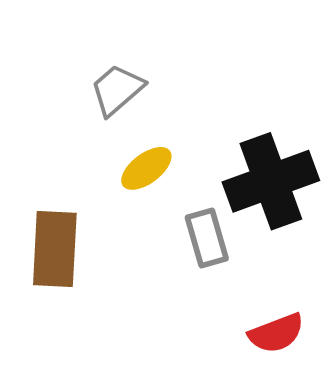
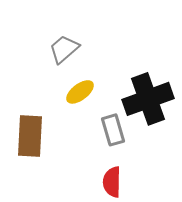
red semicircle: (276, 333) -> (112, 182), moved, turned 112

